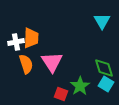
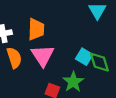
orange trapezoid: (31, 38) -> (36, 29), moved
cyan square: (106, 84) -> (84, 57), moved

